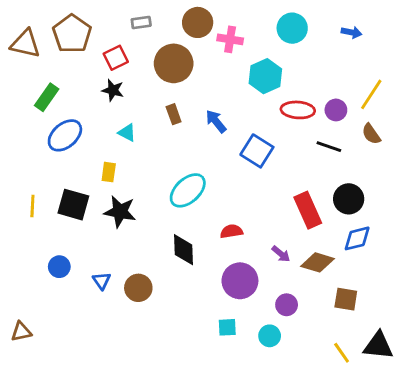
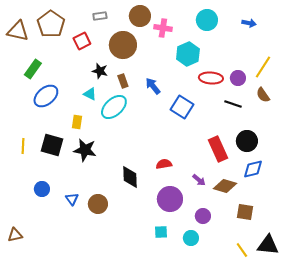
black star: (113, 90) -> (100, 71), moved
cyan ellipse: (188, 190) -> (114, 107), moved

